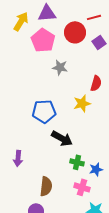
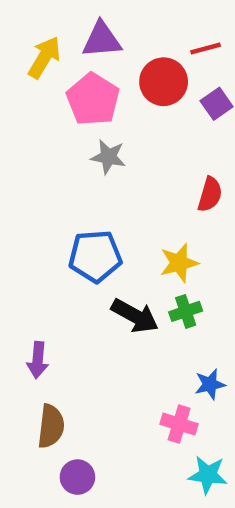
gray star: (60, 67) -> (108, 157), moved
yellow star: (82, 103) -> (179, 263), moved
green cross: (77, 162) -> (186, 311), moved, turned -32
brown semicircle: (46, 186) -> (51, 426), moved

